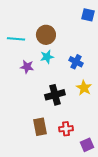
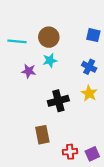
blue square: (88, 15) -> (93, 35), moved
blue cross: (76, 62) -> (89, 67), moved
red cross: (66, 129) -> (70, 152), moved

